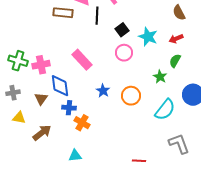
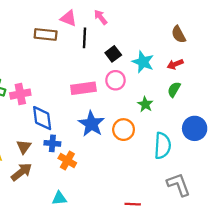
pink rectangle: (82, 60) -> (83, 88), moved, turned -55
green star: (160, 77) -> (145, 104), moved
blue star: (103, 91) -> (91, 124), size x1.6
brown triangle: (41, 99) -> (24, 147), moved
cyan semicircle: (165, 110) -> (163, 146), turned -35

